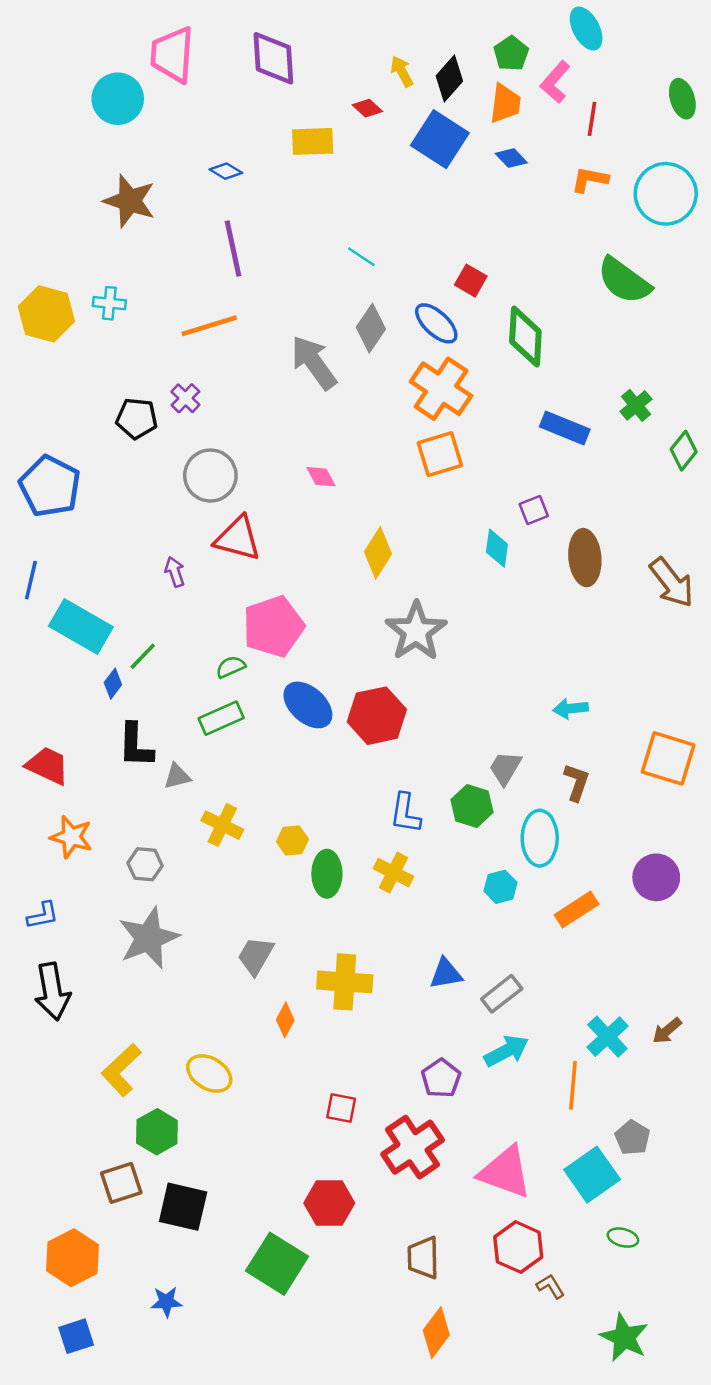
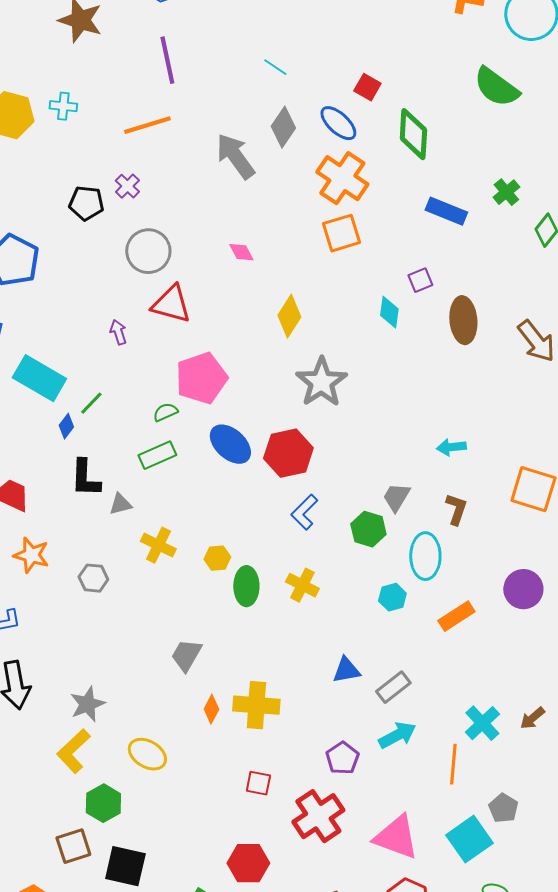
blue L-shape: (405, 813) -> (304, 512), moved, turned 36
gray star: (149, 938) -> (87, 704), moved, size x0.7
yellow cross: (345, 982) -> (256, 705), moved

